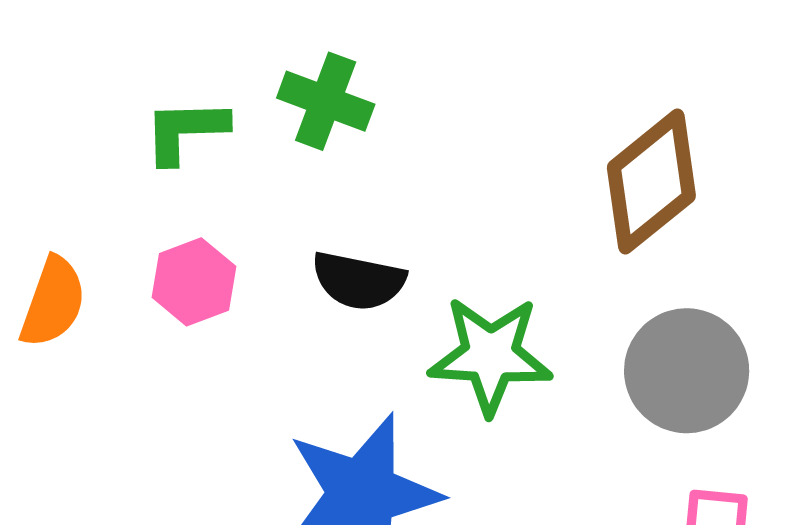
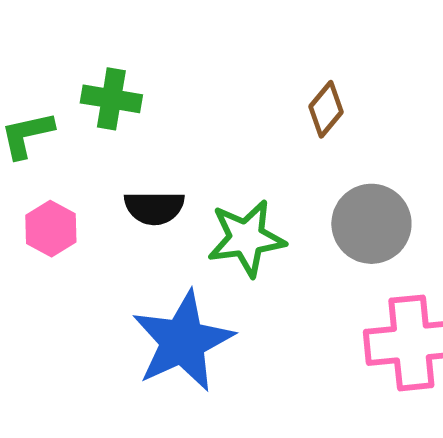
brown diamond: (651, 182) -> (326, 109), size x0.6

